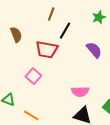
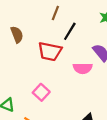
pink square: (33, 76) -> (41, 92), moved
pink semicircle: (80, 92) -> (83, 68), moved

